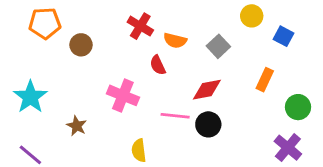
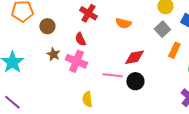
orange semicircle: (175, 41) -> (123, 23), moved
gray square: (218, 46) -> (162, 29), moved
red semicircle: (158, 65) -> (80, 39), moved
brown star: (77, 126) -> (53, 54), moved

